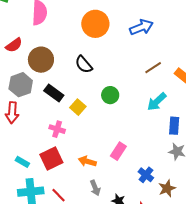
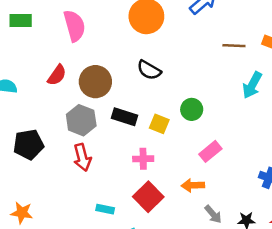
brown line: (153, 68) -> (234, 46), turned 54
green circle: (110, 95) -> (192, 109), moved
pink rectangle: (118, 151) -> (210, 151), moved, turned 36
cyan rectangle: (22, 162) -> (105, 209), moved

